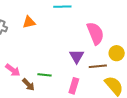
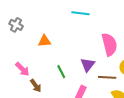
orange triangle: (29, 22) -> (44, 41), moved
green line: (44, 75) -> (61, 72), moved, turned 48

